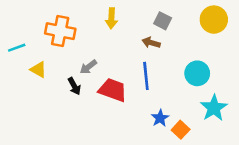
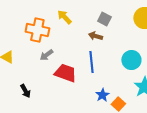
yellow arrow: (111, 18) -> (64, 17), turned 133
orange cross: (60, 31) -> (37, 30), moved
black arrow: (74, 86) -> (25, 91), moved

